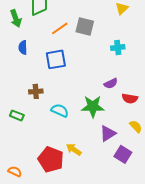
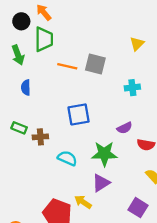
orange line: (60, 28) -> (67, 66), turned 48
blue square: (56, 59) -> (79, 114), moved
green rectangle: (17, 115) -> (19, 128), moved
purple triangle: (108, 133) -> (101, 183), moved

